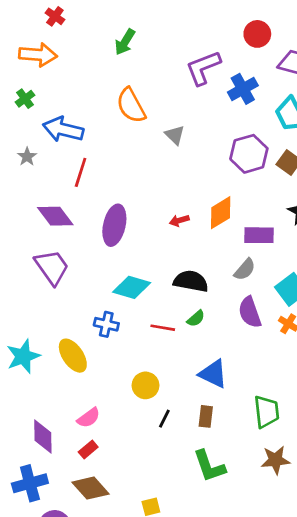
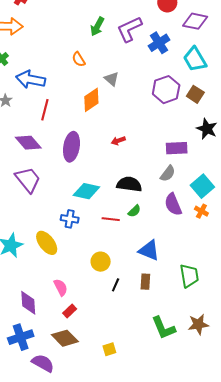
green arrow: (125, 42) -> (97, 26), moved
orange semicircle: (131, 105) -> (79, 59), size x0.6
orange diamond: (221, 213) -> (91, 100), moved
pink semicircle: (89, 418) -> (61, 287), turned -78
red rectangle: (88, 449) -> (70, 311), moved
brown star: (276, 460) -> (198, 324), moved
green L-shape: (209, 466) -> (163, 328), moved

